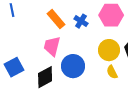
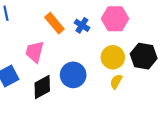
pink trapezoid: (52, 46) -> (35, 52), moved
yellow semicircle: (112, 72) -> (116, 82), turned 56

